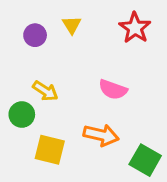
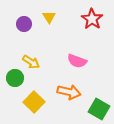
yellow square: (50, 150) -> (34, 102), turned 30

